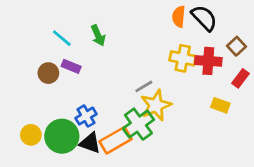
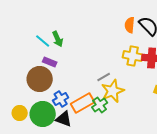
green arrow: (98, 35) -> (58, 39), moved
brown circle: (48, 73) -> (40, 79), moved, size x1.6
green cross: (138, 124) -> (100, 105), size x0.7
orange rectangle: (116, 140) -> (83, 103), moved

